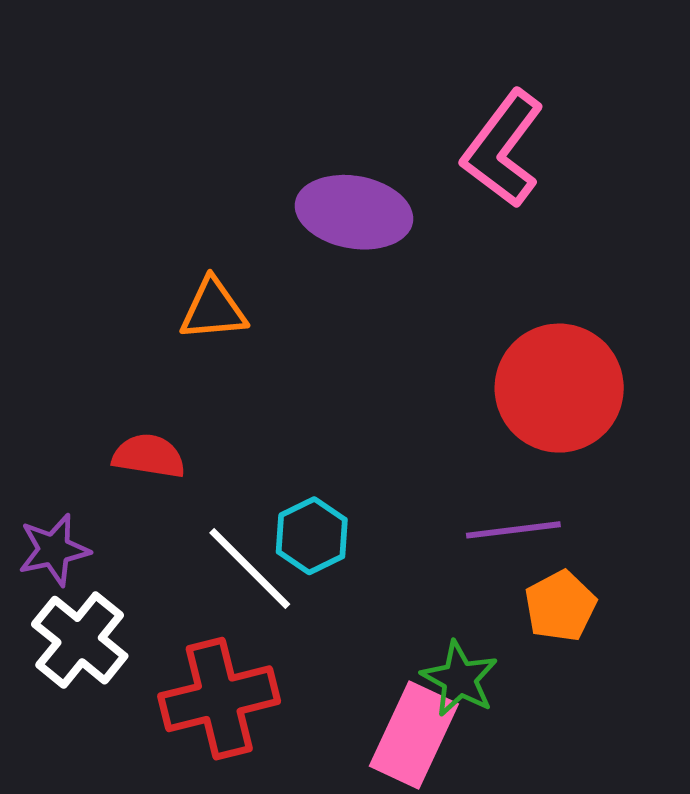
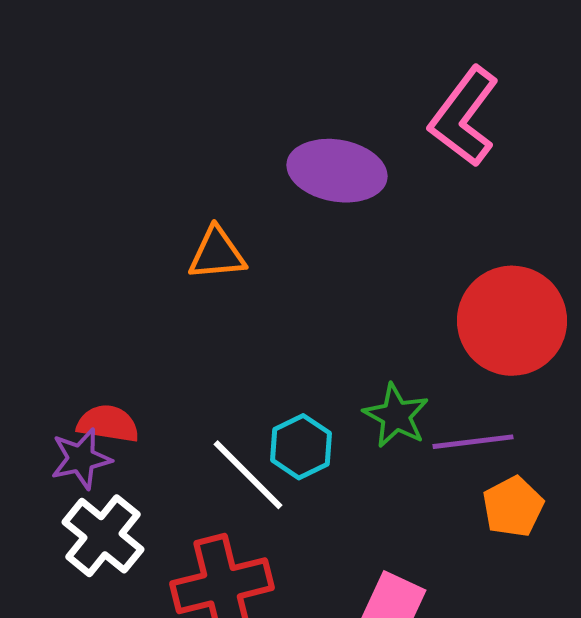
red semicircle: (149, 456) -> (108, 424), moved
green star: (459, 679) -> (396, 416), moved

